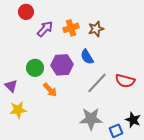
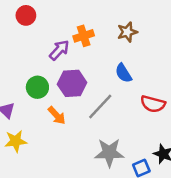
purple arrow: (45, 29) -> (59, 50), moved
brown star: (96, 29) -> (127, 32), moved
blue semicircle: (87, 57) -> (123, 73), moved
gray line: (97, 83) -> (100, 106), moved

